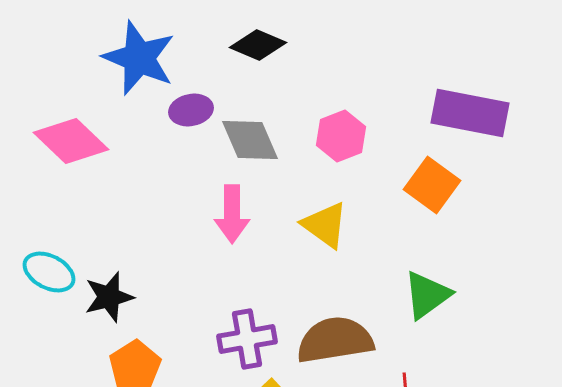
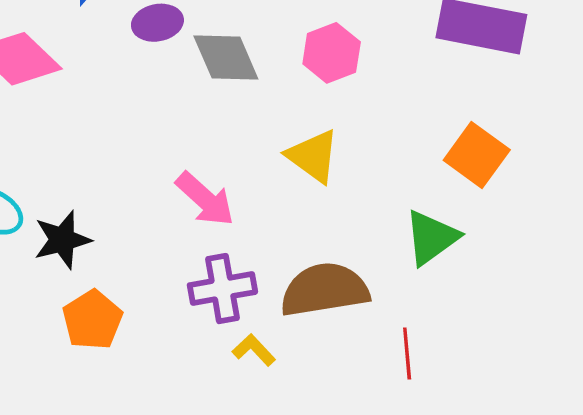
orange square: (432, 185) -> (477, 155), moved
pink arrow: (232, 214) -> (205, 199), moved, turned -48

